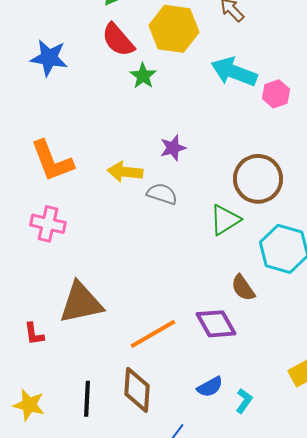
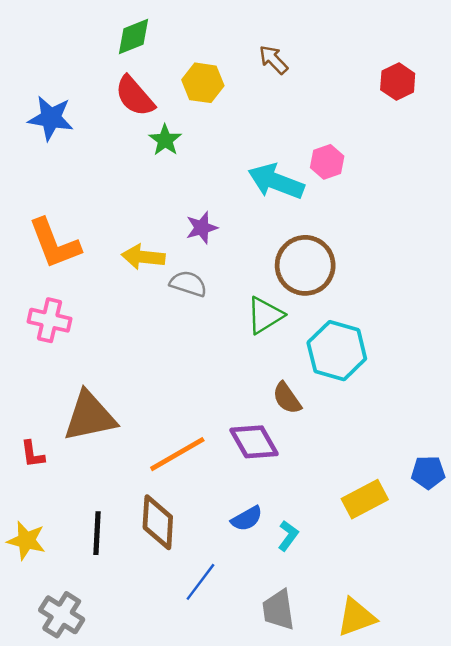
yellow hexagon: (174, 29) -> (203, 83), size x0.7
cyan arrow: (234, 72) -> (276, 181), moved

